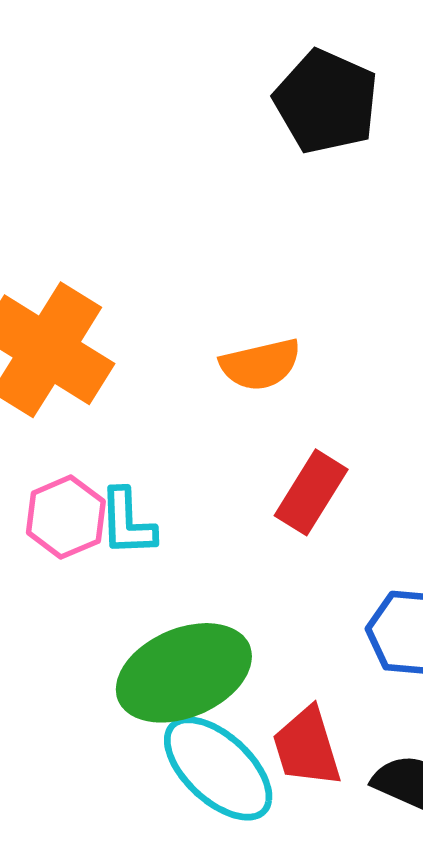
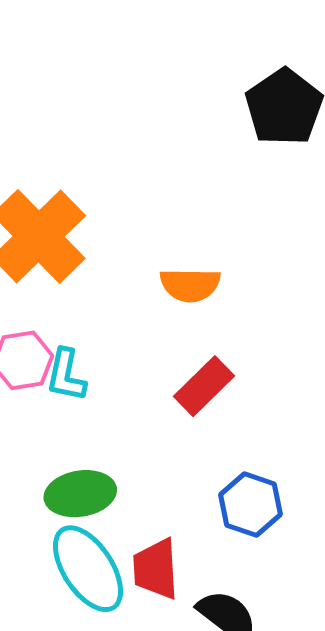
green ellipse: (184, 673) -> (80, 494), size x0.7

